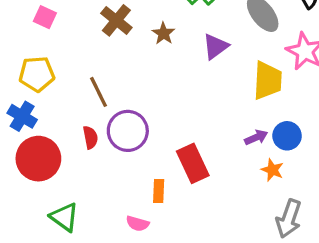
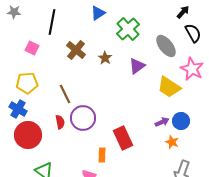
yellow trapezoid: (268, 81) -> (169, 87), turned 120

